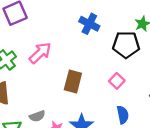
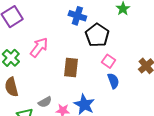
black pentagon: (126, 45) -> (97, 35), moved, turned -30
blue semicircle: (123, 115) -> (113, 81), moved

